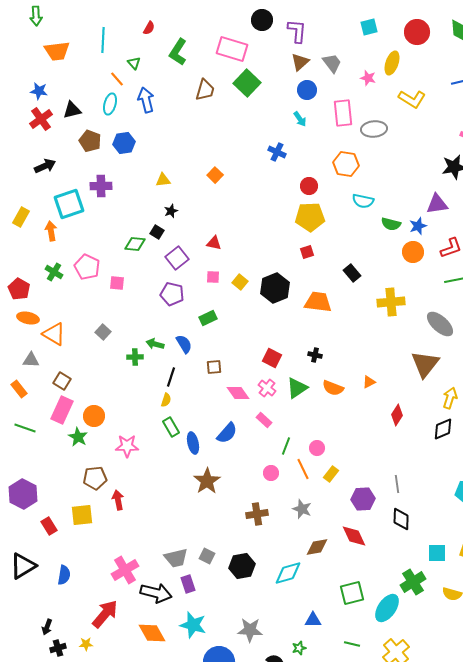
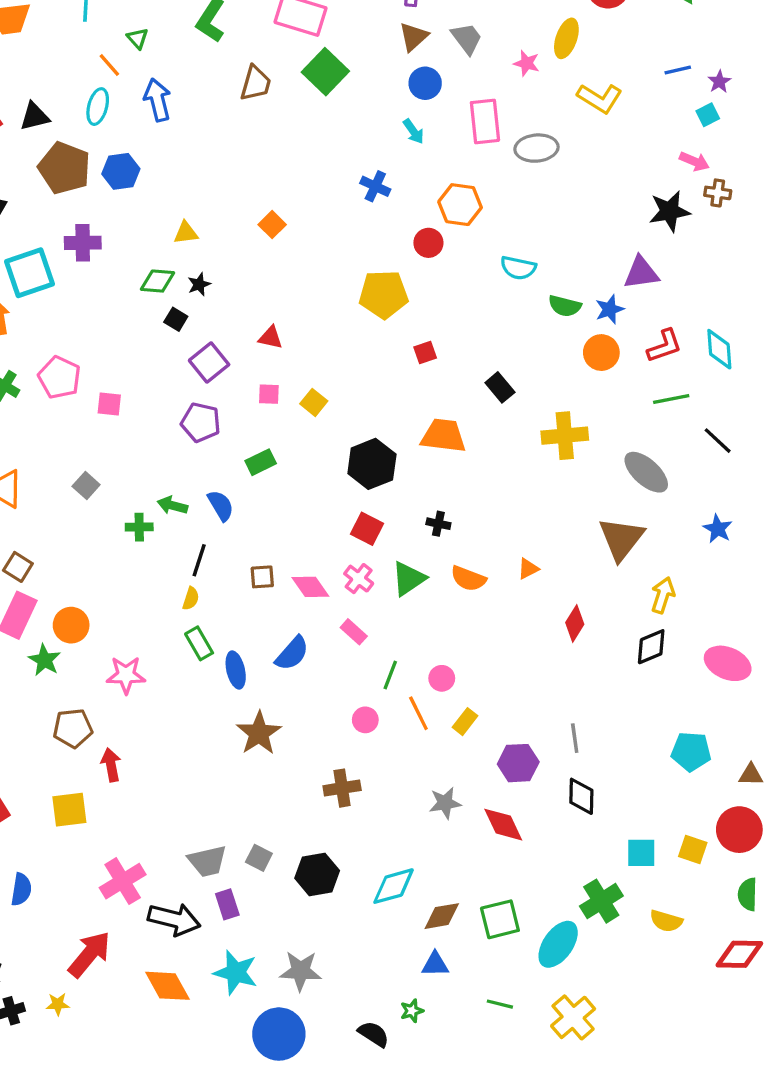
brown pentagon: (90, 141) -> (64, 168), size x1.4
orange hexagon: (346, 164) -> (460, 205), moved
yellow pentagon: (310, 217) -> (384, 294), moved
green diamond: (135, 244) -> (158, 281), moved
black hexagon: (275, 288) -> (372, 464), moved
brown square: (214, 367) -> (262, 577), moved
gray star: (302, 509) -> (445, 803), moved, turned -30
yellow square: (82, 515) -> (69, 810), moved
brown diamond: (317, 547) -> (442, 916), moved
gray star: (250, 630) -> (300, 971), moved

